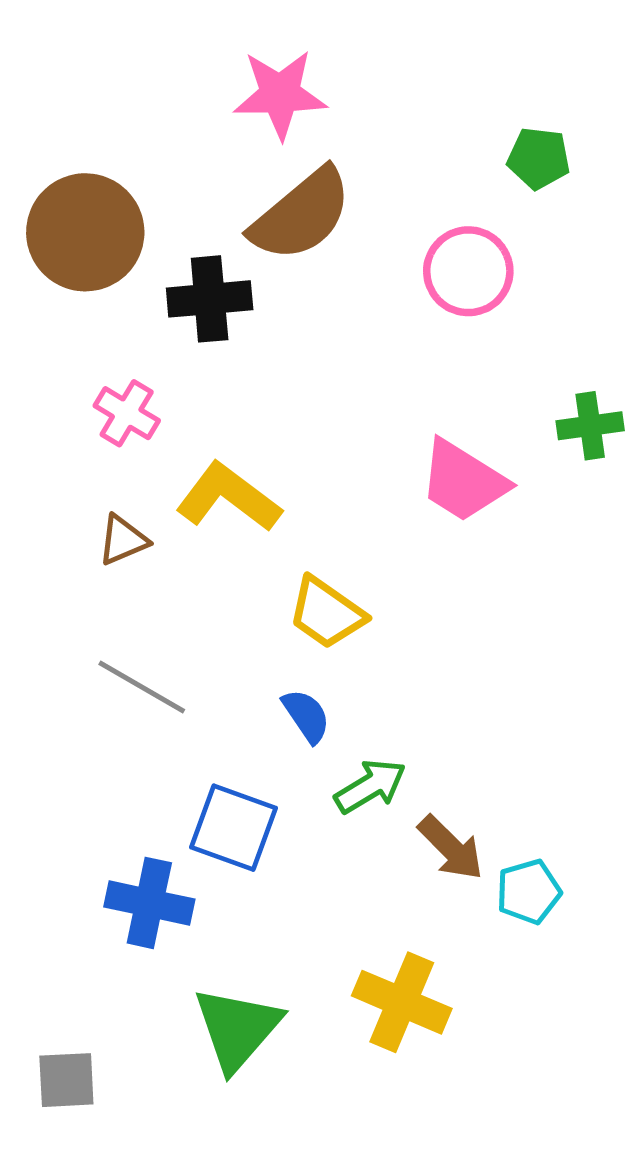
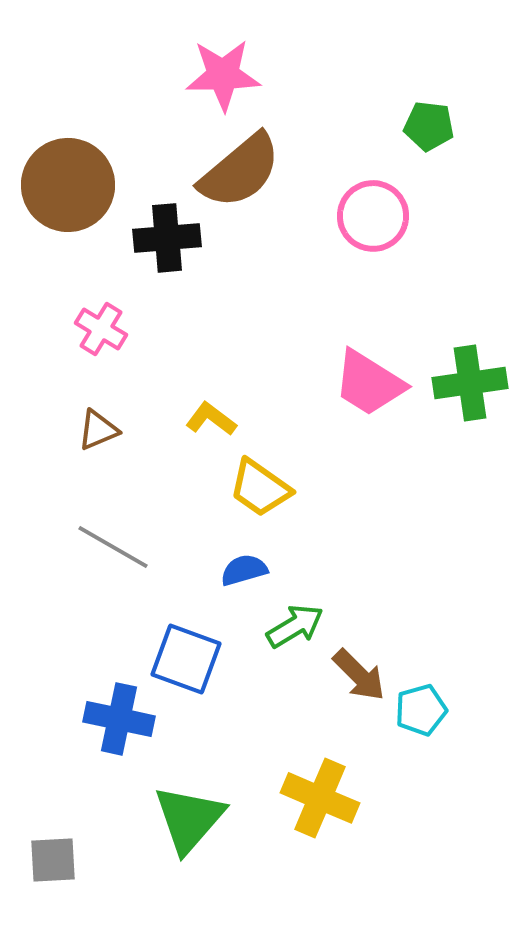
green cross: (590, 426) -> (470, 383), moved, size x1.4
yellow L-shape: (228, 497) -> (211, 419), moved, size x0.6
blue semicircle: (306, 716) -> (244, 570), turned -72

